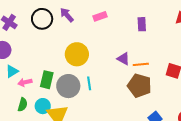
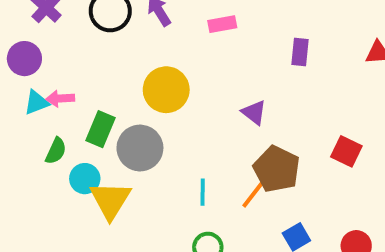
orange line: (141, 64) -> (253, 194), moved, turned -56
pink arrow: (25, 82) -> (60, 99), moved
cyan line: (89, 83) -> (203, 192), moved
green semicircle: (23, 105) -> (56, 151), moved

